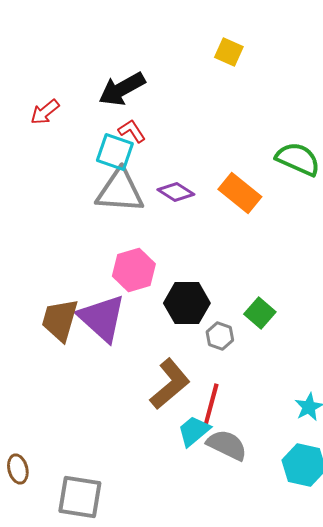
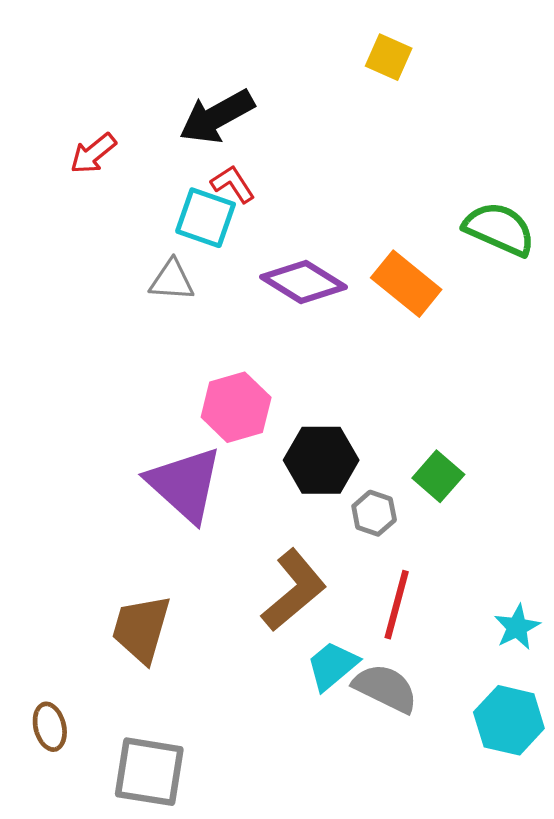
gray triangle: (120, 191) -> (172, 280), moved, size x0.6
purple diamond: (176, 192) -> (303, 282), size x1.4
brown trapezoid: (60, 320) -> (141, 629), moved
red line: (211, 405) -> (397, 605), moved

